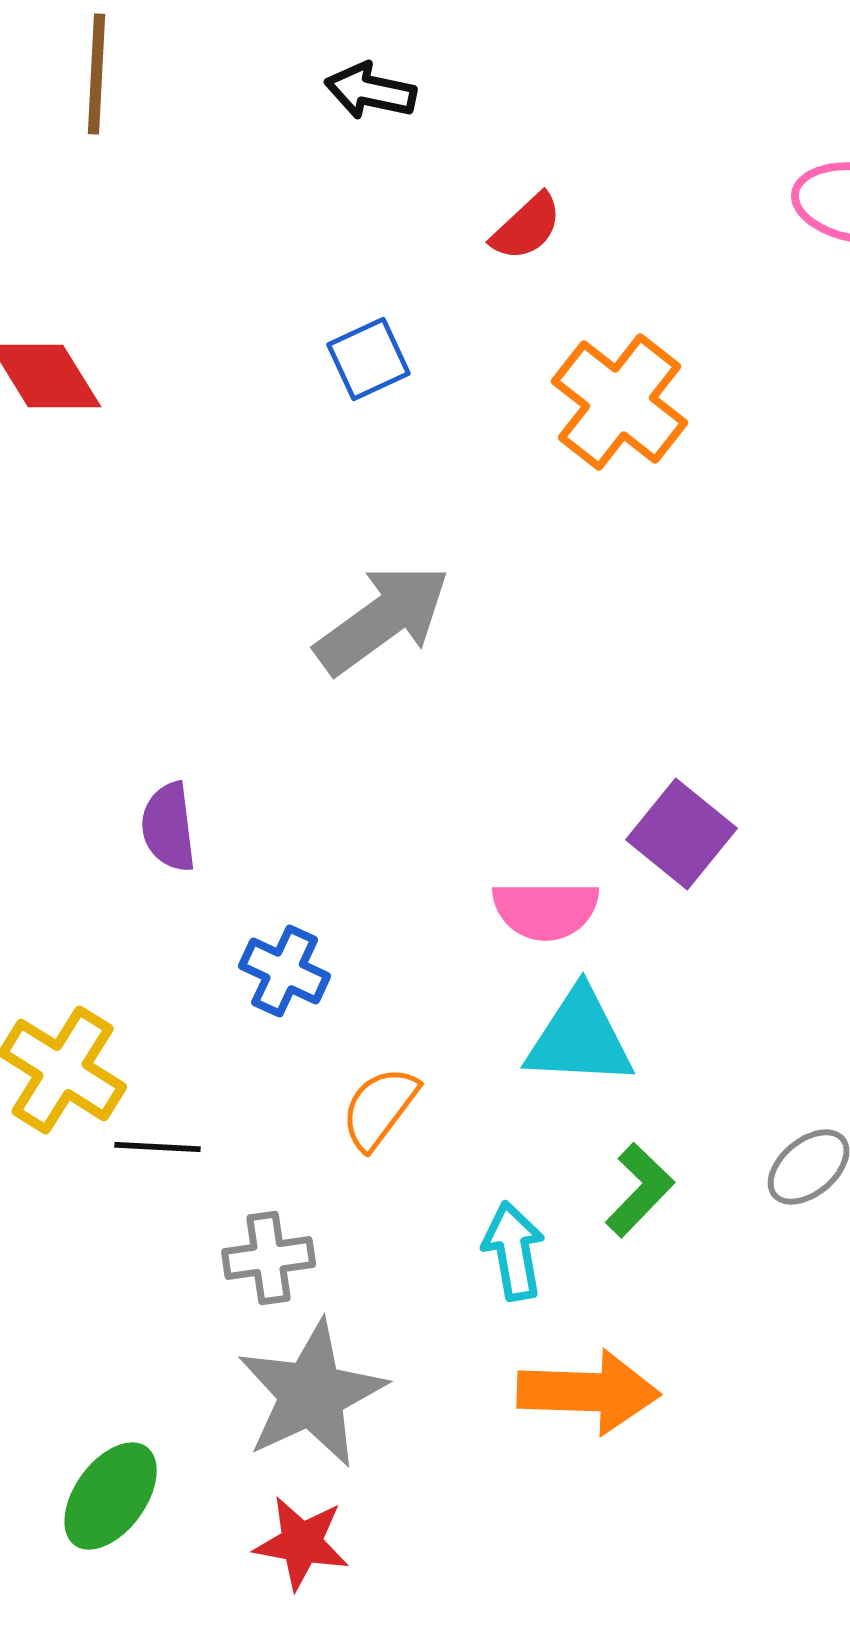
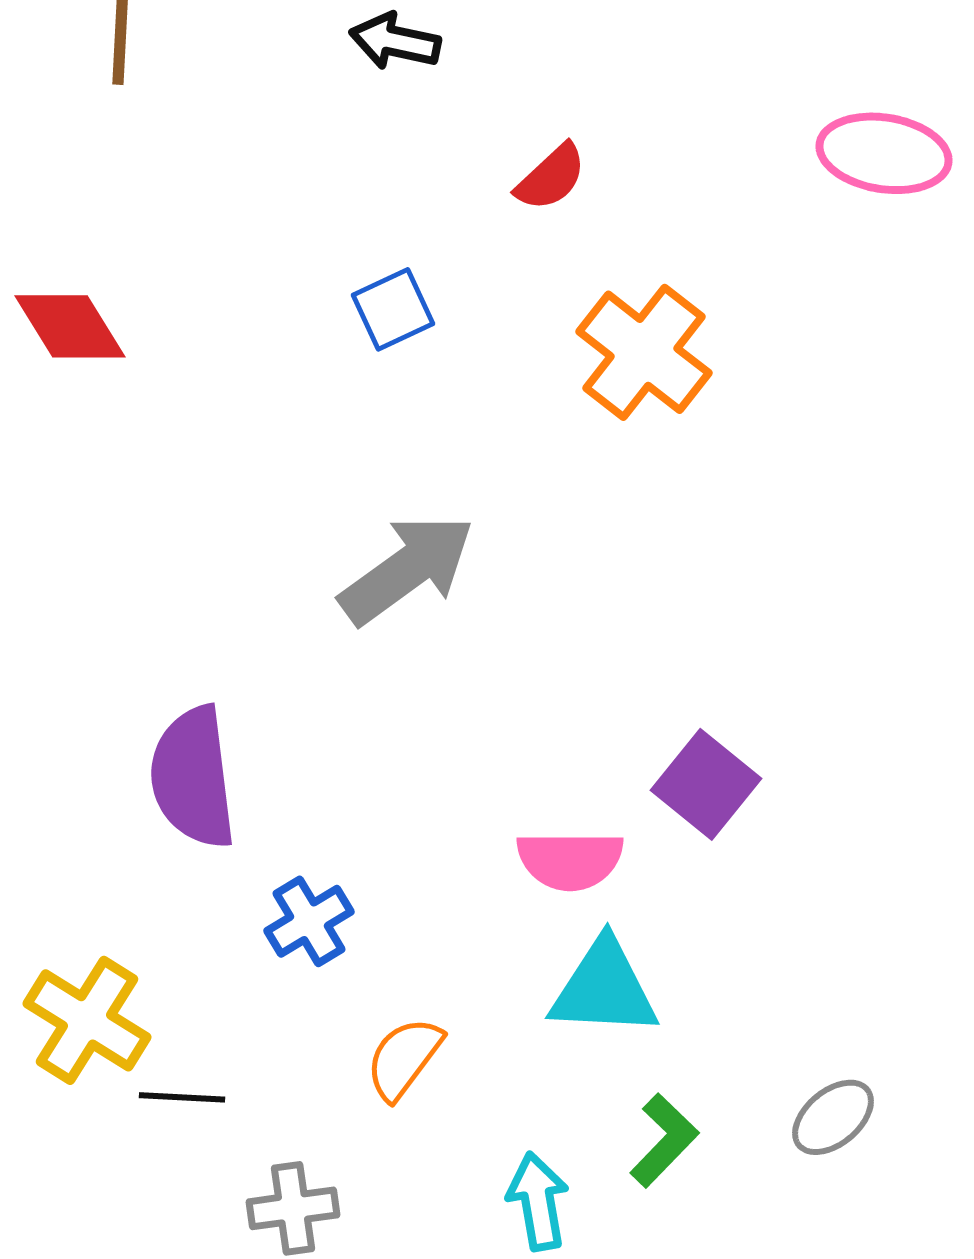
purple semicircle: (169, 827) -> (193, 777), size x1.6
blue cross: (285, 971) -> (309, 921), turned 34

